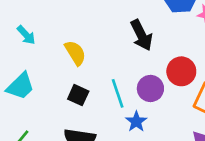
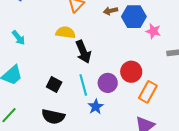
black arrow: (141, 35) -> (83, 52), moved
yellow semicircle: (75, 53) -> (66, 32), moved, turned -54

